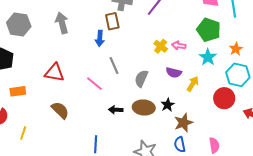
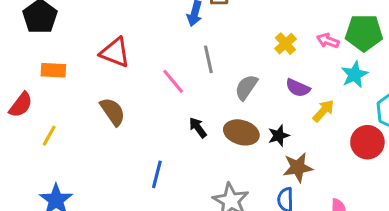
green pentagon: (209, 30) -> (364, 33), turned -30
pink arrow: (179, 45) -> (328, 41), moved
black arrow: (116, 110) -> (198, 128), turned 40

